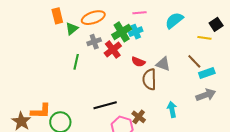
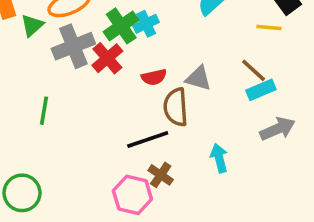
gray cross: (94, 42) -> (73, 46), size x1.6
green line: (76, 62) -> (44, 111), moved
red semicircle: (138, 62) -> (154, 77), turned -32
cyan rectangle: (207, 73) -> (261, 90), moved
black line: (105, 105) -> (148, 140), moved

